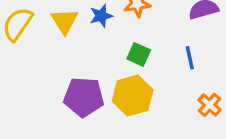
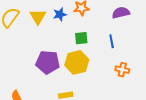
green square: (139, 54) -> (81, 38), turned -32
orange cross: (210, 105) -> (122, 70), turned -32

